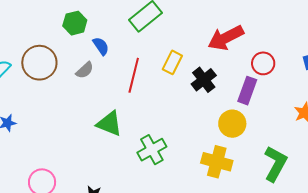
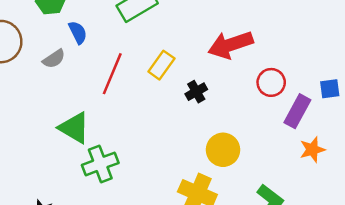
black cross: (204, 80) -> (196, 92), size x0.7
purple rectangle: (247, 91) -> (297, 111), moved
green cross: (152, 150) -> (100, 164), moved

